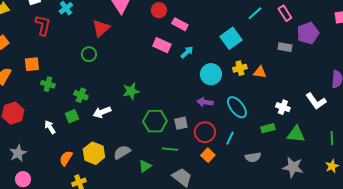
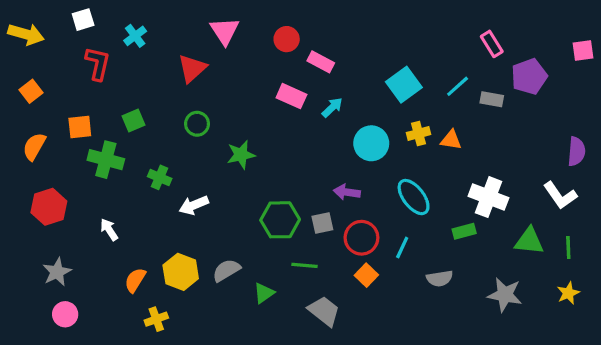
cyan line: (255, 13) -> (458, 86), moved
green circle: (89, 54) -> (197, 124), moved
green cross: (48, 84) -> (106, 160), size x1.5
green star: (131, 91) -> (241, 155), moved
white L-shape: (316, 101) -> (560, 195), moved
purple arrow: (205, 102) -> (347, 192), moved
white cross: (283, 107) -> (488, 197), size x1.6
green square: (72, 116) -> (134, 120), moved
green triangle: (296, 134) -> (529, 241), moved

